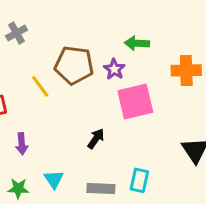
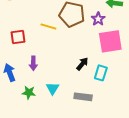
yellow line: (40, 86) -> (48, 27), turned -42
cyan rectangle: (139, 180) -> (101, 73), moved

